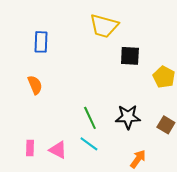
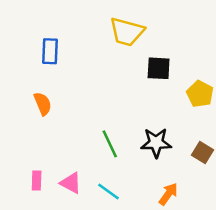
cyan line: (89, 144) -> (109, 191), moved

